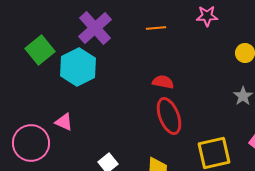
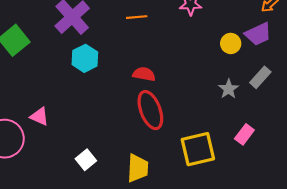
cyan hexagon: (78, 67) -> (85, 58), moved, size x0.7

